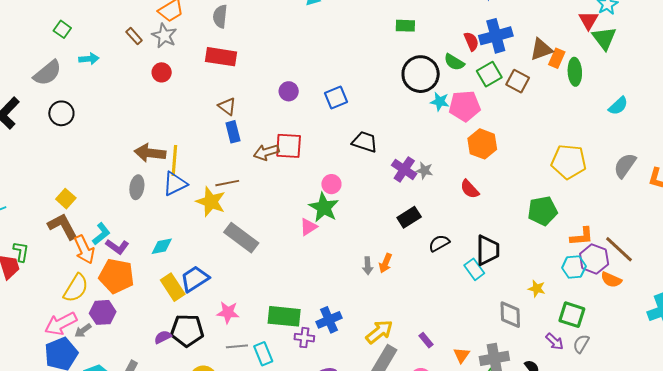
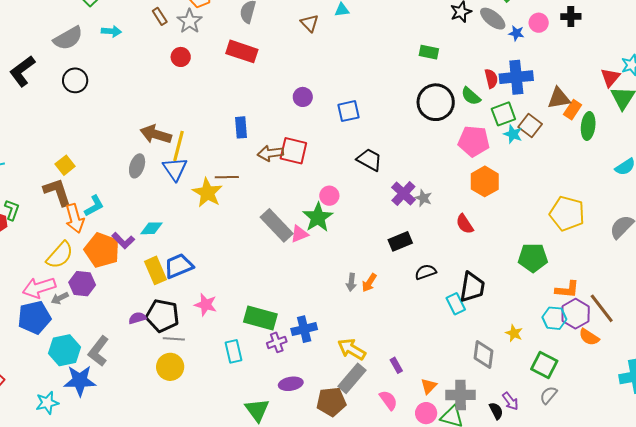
cyan star: (440, 102) -> (513, 134), moved
brown triangle: (227, 106) -> (310, 23), moved
blue triangle: (175, 184) -> (175, 169), turned -48
gray rectangle: (241, 238) -> (277, 225), moved
purple L-shape: (117, 247) -> (123, 241), moved
yellow arrow: (379, 332) -> (352, 349), turned -120
purple cross: (304, 338) -> (277, 342), turned -36
purple arrow: (555, 342) -> (510, 401), moved
gray line: (237, 346) -> (174, 339), moved

